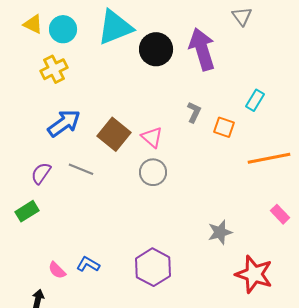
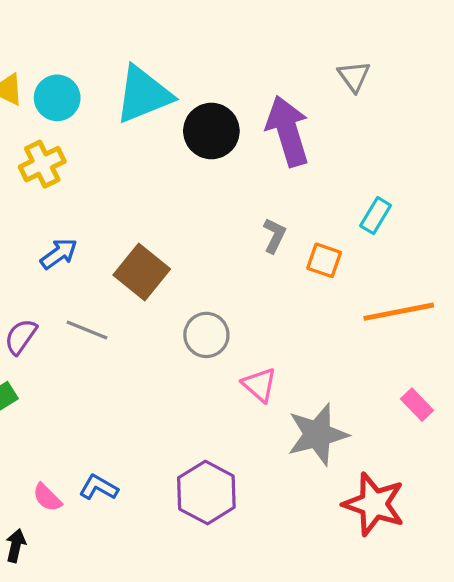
blue arrow: (64, 123) -> (59, 254), size x0.7
pink triangle: (152, 137) -> (259, 385), moved
gray star: (220, 232) -> (318, 434), size x1.5

